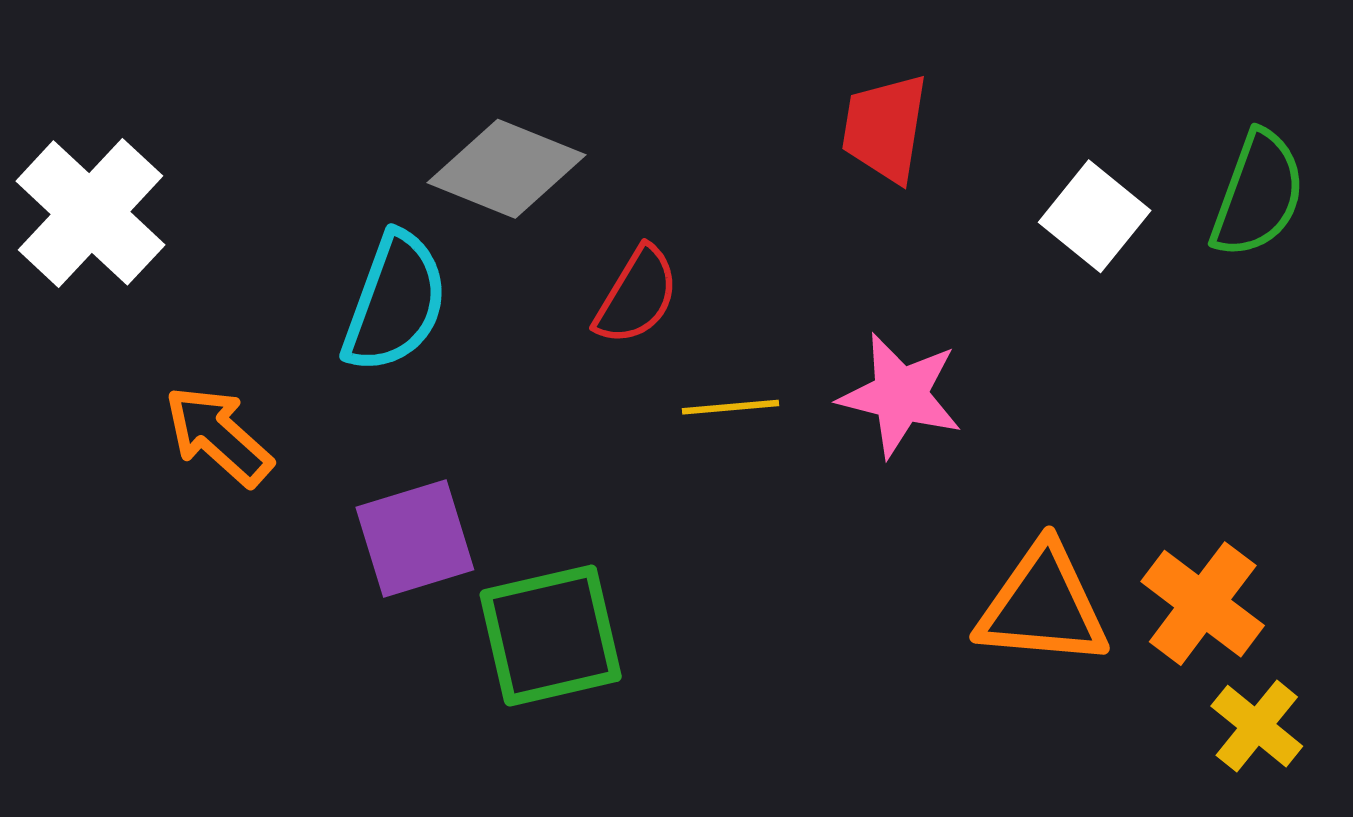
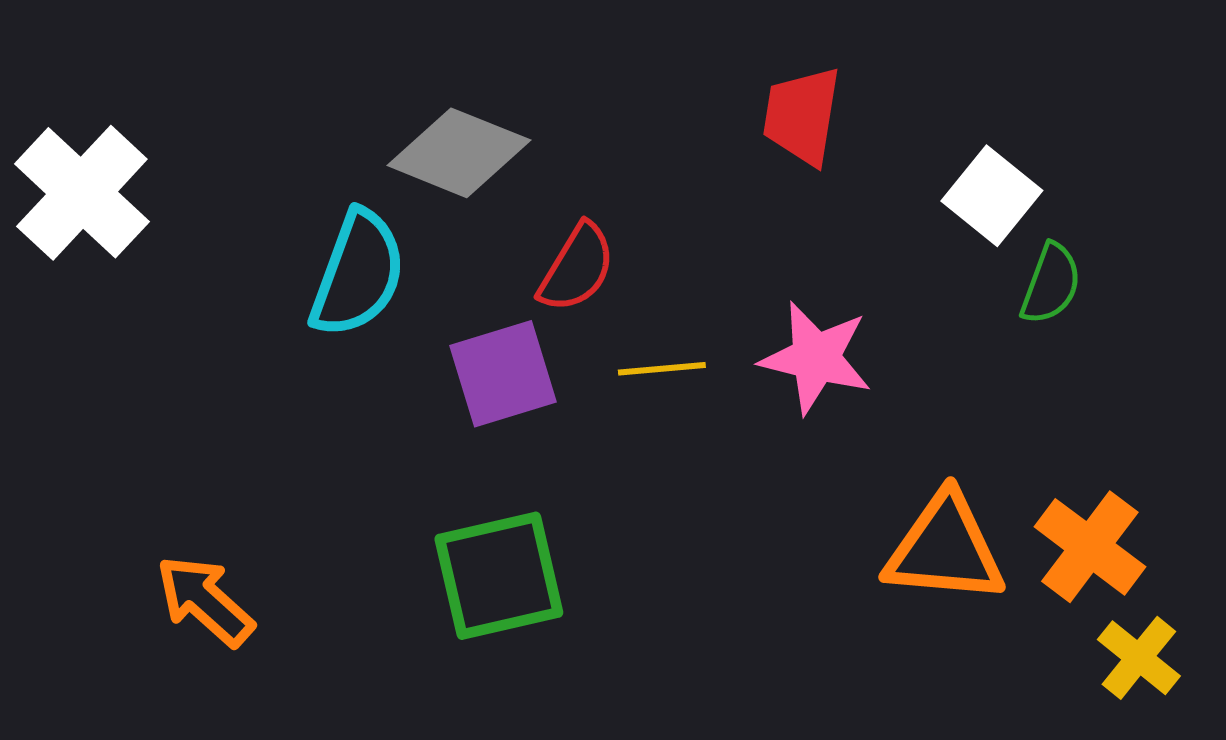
green semicircle: (1258, 194) -> (1051, 284), moved, size x0.7
orange arrow: (218, 436) -> (205, 601), moved
purple square: (415, 538) -> (503, 374), moved

